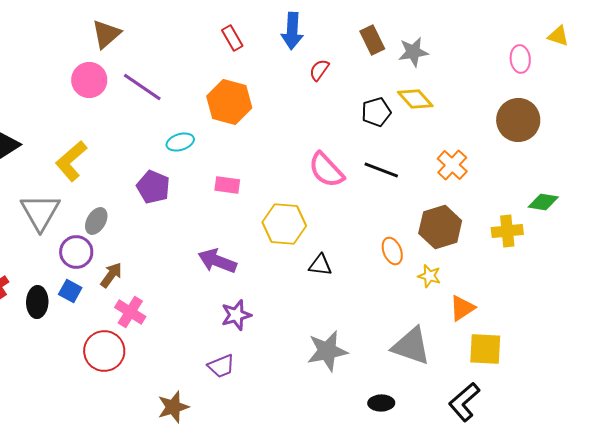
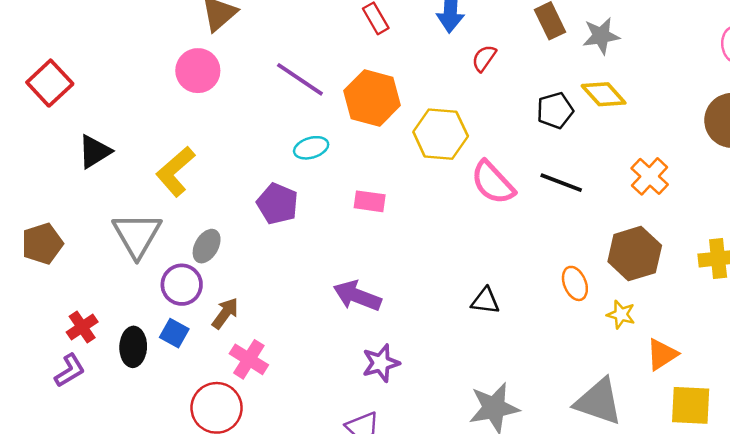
purple line: (142, 87) -> (300, 79), moved
yellow hexagon: (284, 224) -> (441, 134), moved

